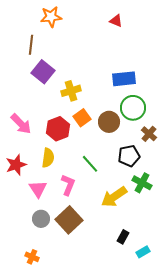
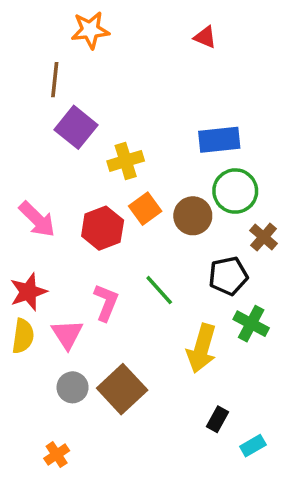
yellow semicircle: (48, 158) -> (23, 336), moved
pink L-shape: (68, 185) -> (106, 302), moved
yellow arrow: (114, 197) -> (202, 348), turned -40
orange cross: (32, 257) -> (57, 455), turned 32

